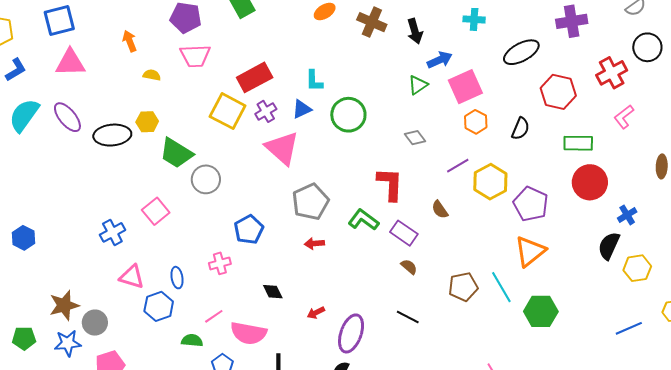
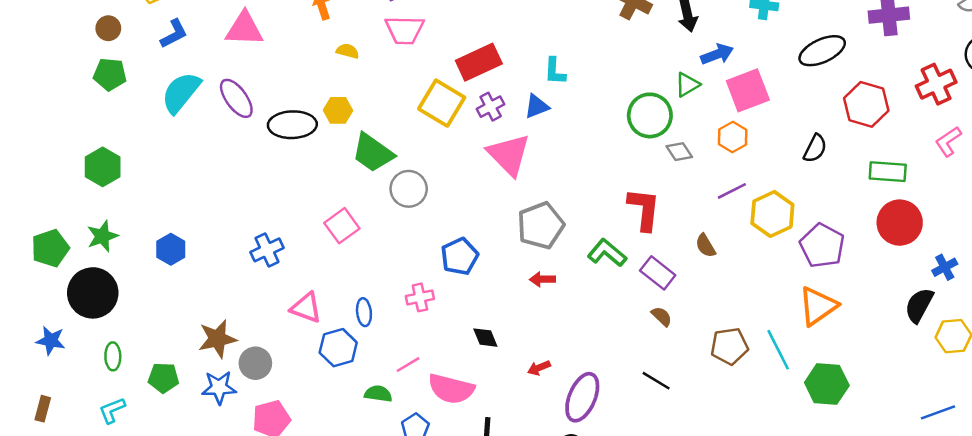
green circle: (348, 115) -> (650, 115), moved
orange hexagon: (476, 122) -> (733, 137), moved
blue cross: (112, 232) -> (267, 250), moved

